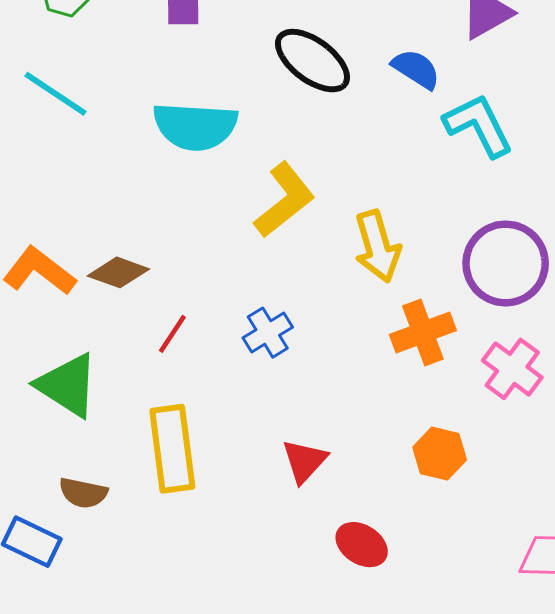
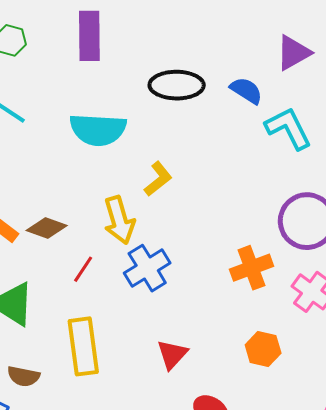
black ellipse: (312, 61) -> (177, 85), turned -36
yellow L-shape: (284, 200) -> (158, 179), size x0.7
yellow arrow: (377, 246) -> (119, 220), moved
blue cross: (268, 333) -> (147, 268), size x1.4

